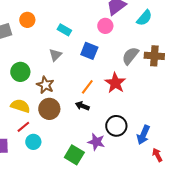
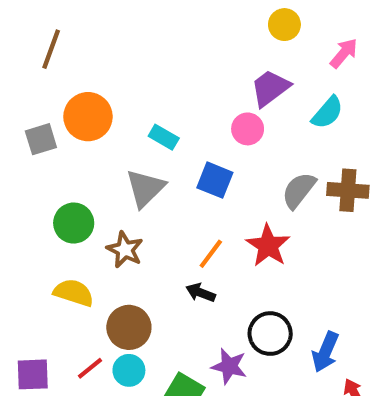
orange circle: (27, 20) -> (88, 117), size x1.5
gray triangle: (55, 55) -> (145, 188), size x1.5
brown circle: (49, 109) -> (129, 327), moved
red line: (23, 127) -> (90, 368), moved
cyan circle: (33, 142) -> (129, 370), moved

